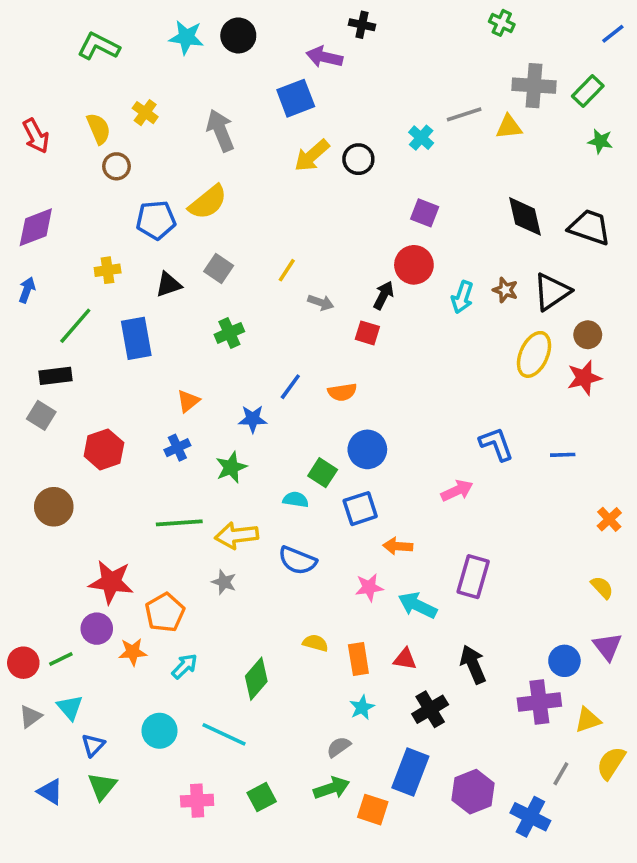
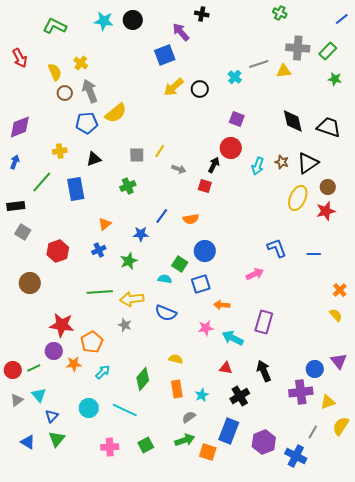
purple arrow: (324, 57) -> (181, 32), turned 36
gray arrow: (220, 130) -> (90, 91), moved
red arrow: (36, 136) -> (20, 58), moved
gray square: (219, 268) -> (137, 155), moved, turned -35
black rectangle: (56, 376) -> (16, 206), moved
yellow semicircle: (602, 587) -> (336, 315), moved
orange rectangle: (358, 659) -> (177, 389), moved

